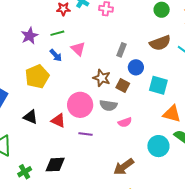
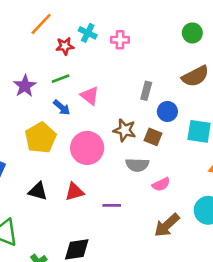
pink circle: (80, 105) -> (87, 148), moved
red triangle: (58, 121) -> (74, 192), turned -35
brown arrow: (124, 167) -> (167, 225), moved

